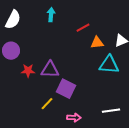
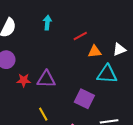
purple square: (66, 89) -> (84, 99), moved
yellow line: (47, 104) -> (43, 114), turned -72

